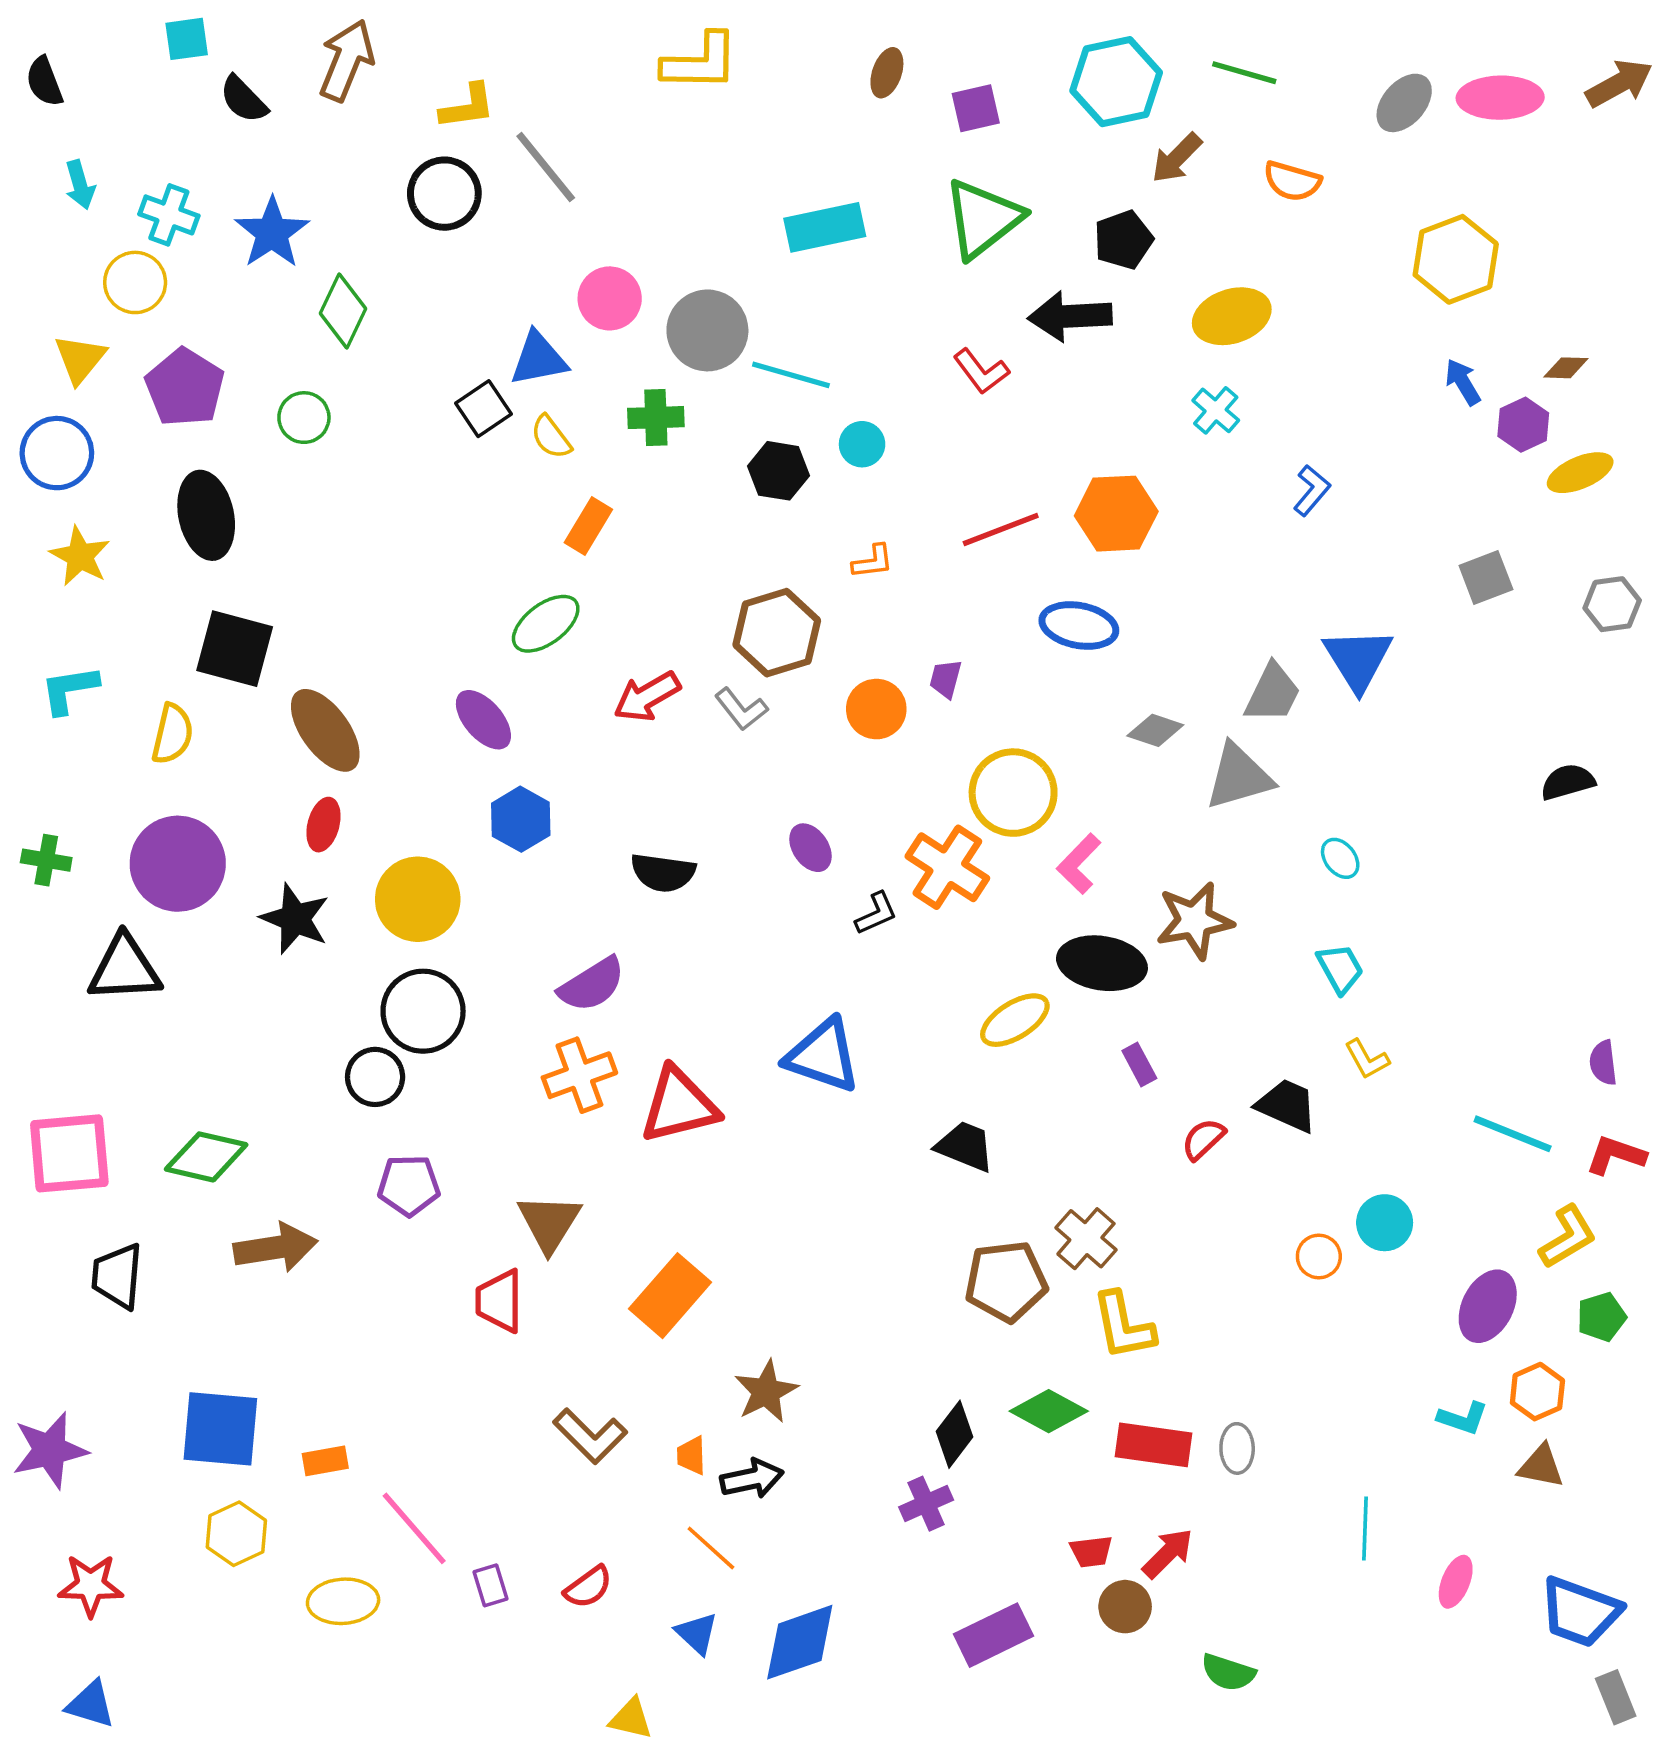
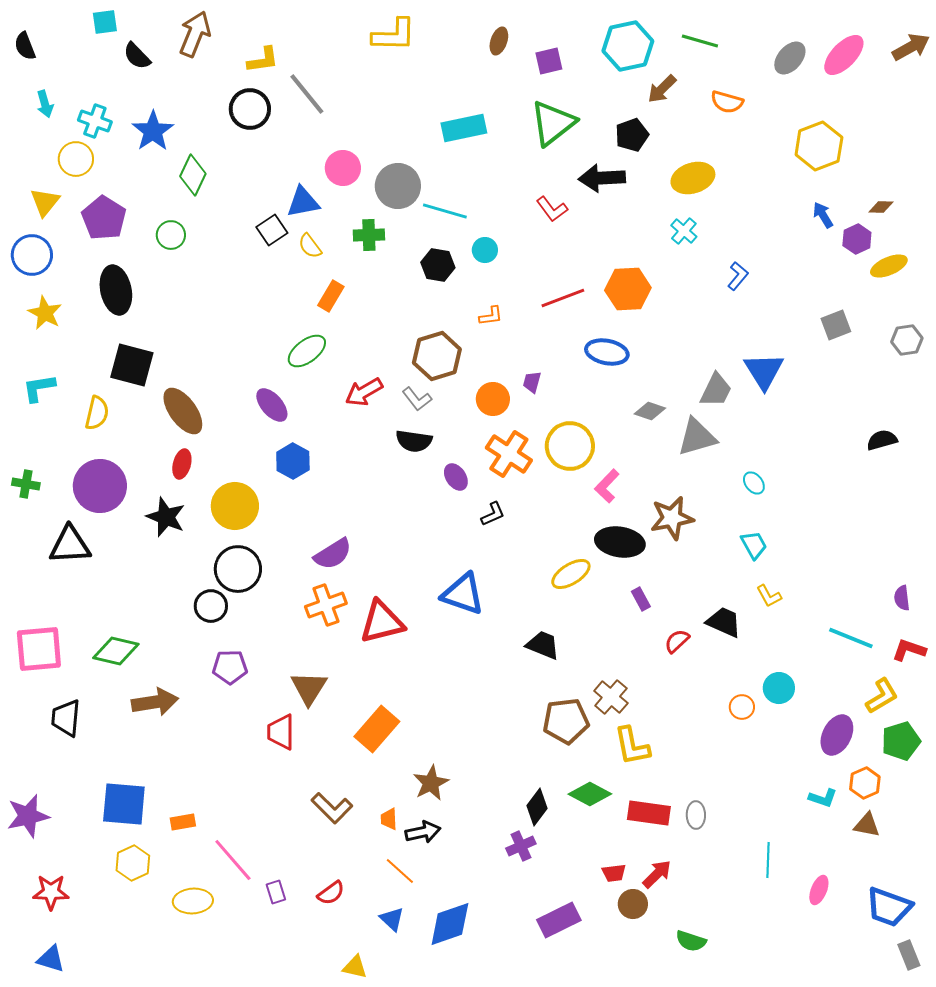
pink ellipse: (1500, 98) -> (844, 55), turned -45
orange cross: (947, 867) -> (509, 454), moved
black semicircle: (663, 873) -> (414, 441), moved
green pentagon: (1601, 1317) -> (901, 741), size x1.4

